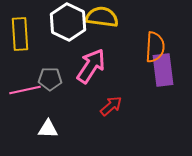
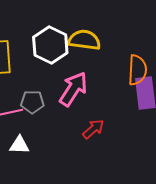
white triangle: (48, 129) -> (19, 145), moved

